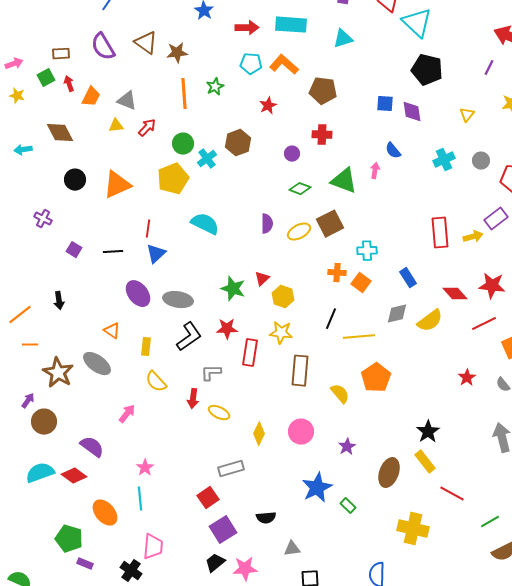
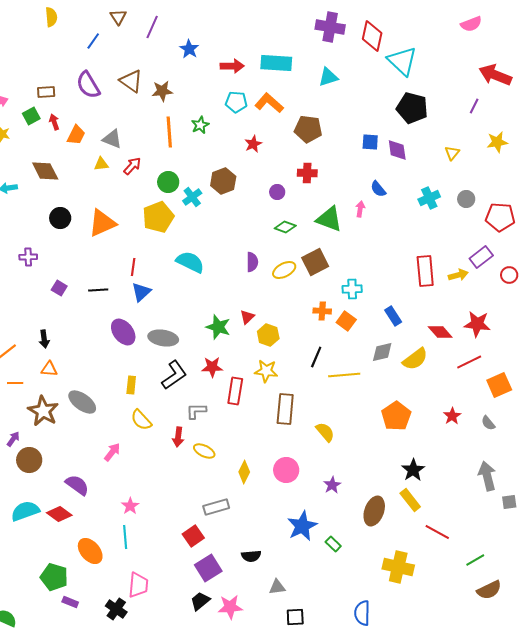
purple cross: (43, 219) -> (28, 257), turned -30
orange triangle: (112, 331) -> (49, 369), moved, turned -30
orange pentagon: (376, 378) -> (396, 416), moved

